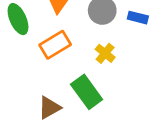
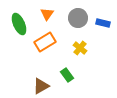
green rectangle: (87, 92) -> (67, 75), size x0.6

